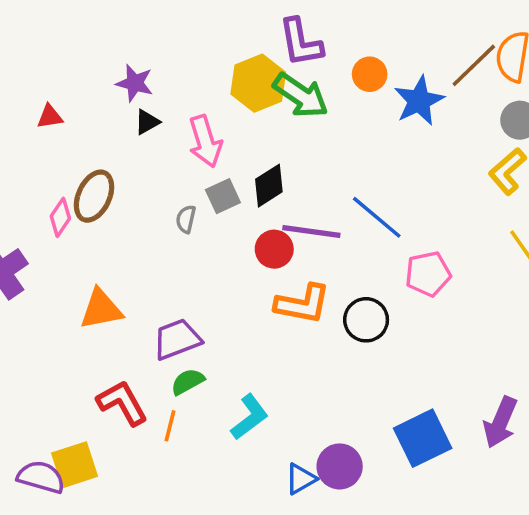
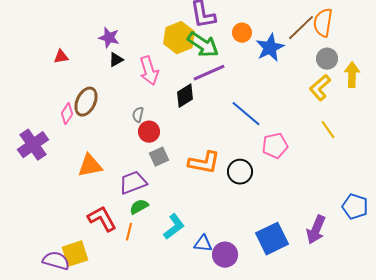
gray square: (223, 196) -> (159, 157), moved
purple line: (311, 231) -> (209, 73), moved, turned -32
red circle: (274, 249) -> (149, 132), moved
blue triangle: (301, 479) -> (203, 244), moved, turned 36

